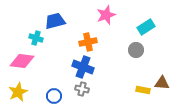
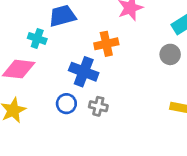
blue cross: (83, 67) -> (84, 72), moved
blue circle: (54, 96) -> (66, 104), moved

